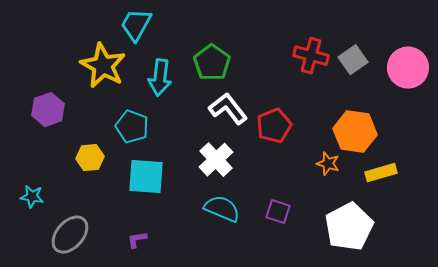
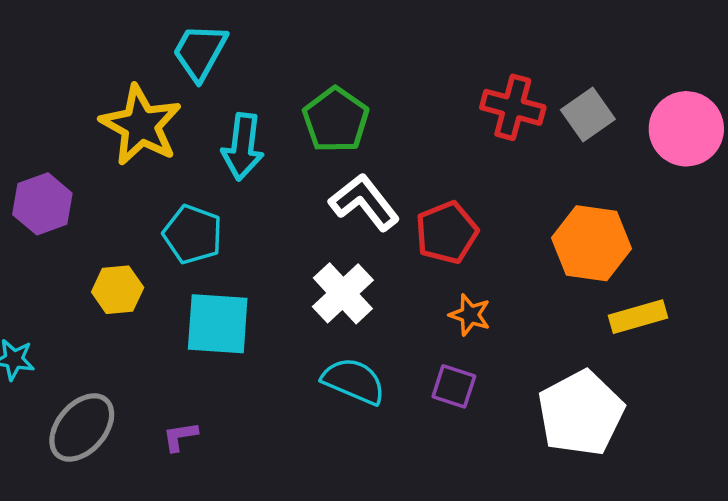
orange star: (328, 164) -> (470, 315), moved
purple L-shape: (137, 240) -> (180, 436), moved

